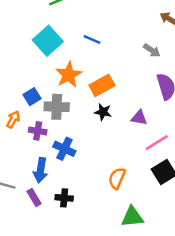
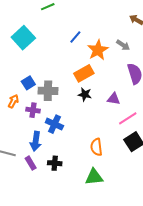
blue line: (92, 39) -> (75, 37), turned -72
cyan square: (48, 41) -> (23, 38), moved
orange star: (69, 75) -> (98, 50), moved
orange semicircle: (117, 178) -> (96, 147), turned -30
green triangle: (132, 217) -> (94, 177), moved

